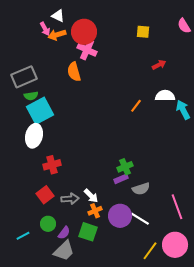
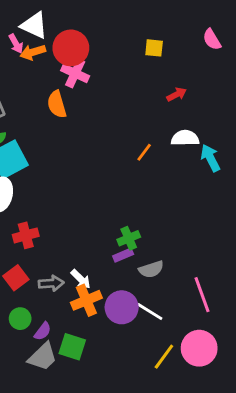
white triangle: (58, 16) -> (34, 25), size x1.5
orange cross: (95, 211) -> (86, 300), size x1.5
green square: (88, 232) -> (72, 347), moved

